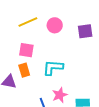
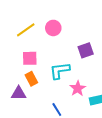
purple square: (85, 31) -> (86, 50), moved
pink star: (60, 95) -> (78, 88), moved

